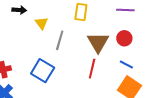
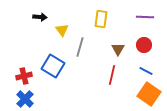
brown triangle: (98, 42) -> (118, 49), size x0.6
blue square: (43, 71) -> (53, 66), moved

